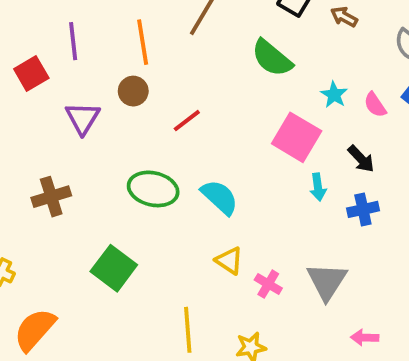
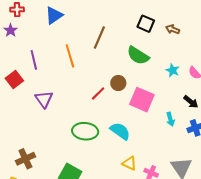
brown circle: (133, 91) -> (118, 83), moved
pink square: (297, 137) -> (142, 100), moved
brown cross: (51, 197) -> (25, 159), moved

